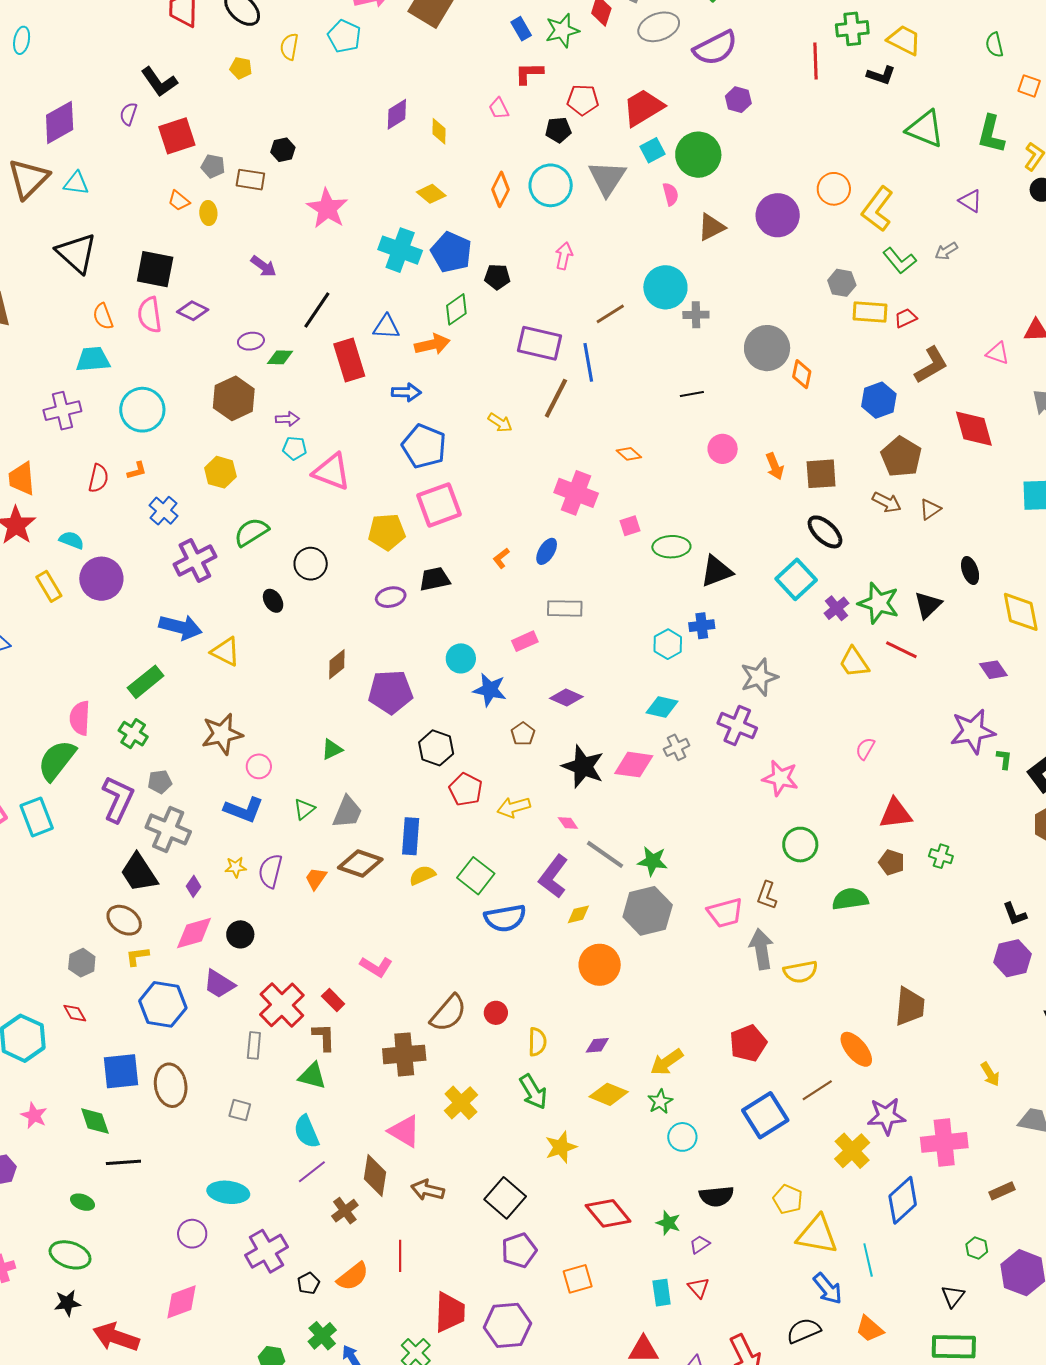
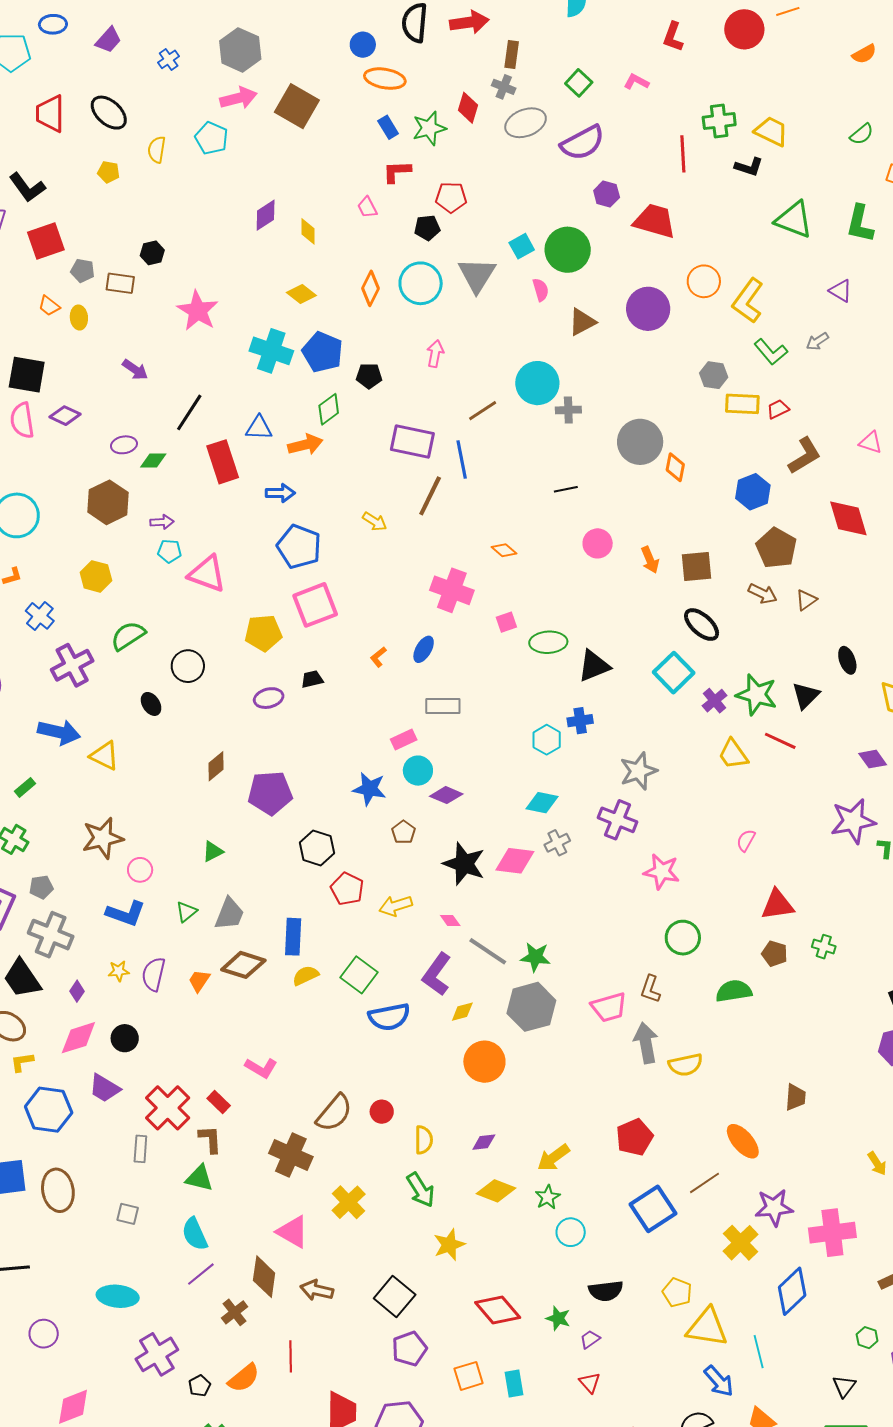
green semicircle: (994, 45) -> (862, 134), turned -115
red trapezoid: (643, 107) -> (655, 221), moved, turned 48
black trapezoid: (435, 579) -> (312, 679), size x0.7
cyan circle: (461, 658) -> (418, 771), moved
green rectangle: (146, 682) -> (25, 787), size x0.6
brown trapezoid: (910, 1006) -> (795, 1097), size x0.7
brown cross: (404, 1054) -> (291, 1155), turned 30
purple circle: (192, 1234) -> (44, 1334), moved
cyan rectangle: (662, 1293) -> (514, 1383), moved

